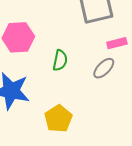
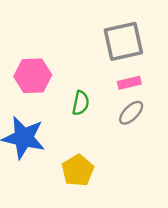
pink rectangle: (117, 43) -> (129, 83), moved

